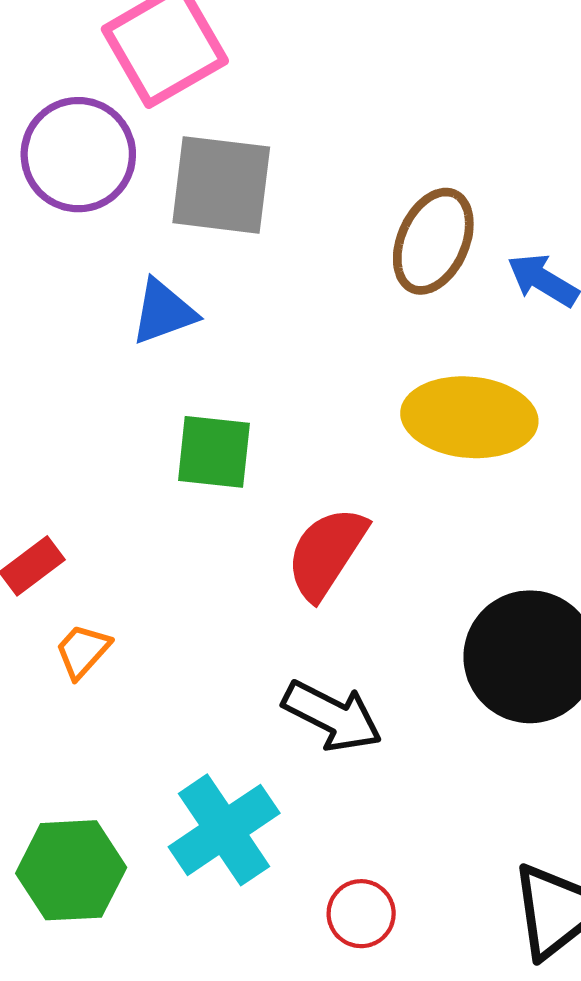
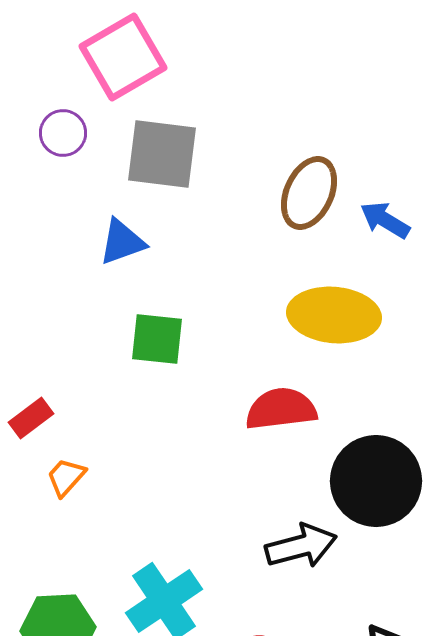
purple circle: (78, 155) -> (63, 133), size x0.6
red semicircle: (326, 553) -> (281, 409), moved, turned 50
black arrow: (332, 716) -> (301, 546), moved, turned -42

